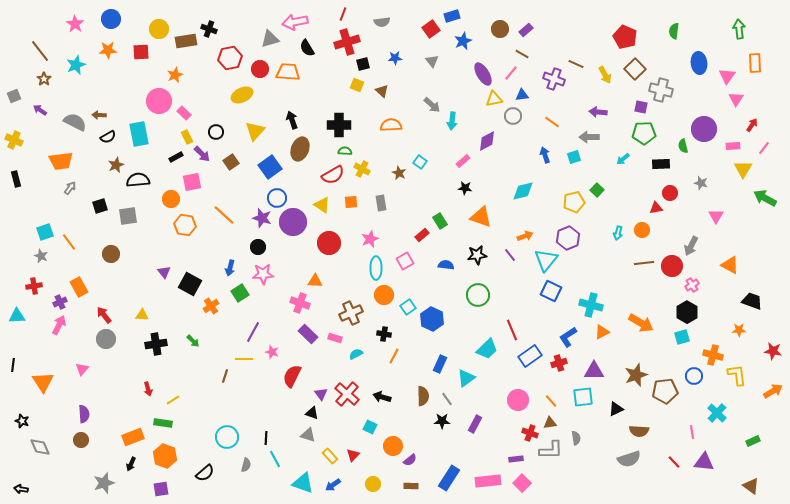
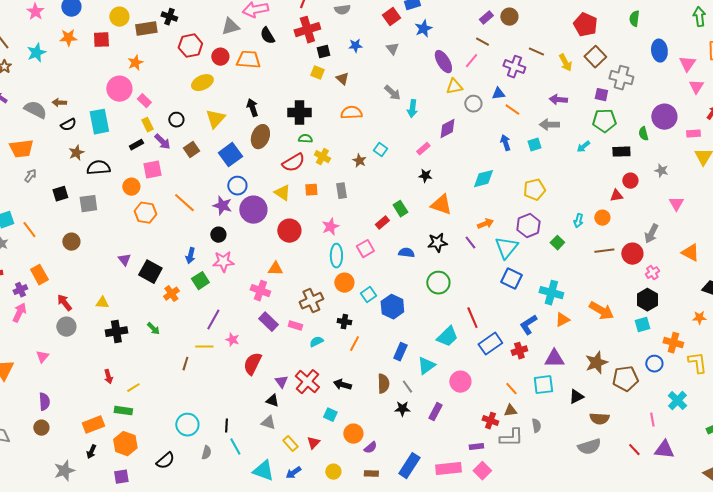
brown circle: (500, 29) -> (509, 17), moved
blue triangle: (522, 95) -> (498, 94), moved
green square: (597, 190) -> (557, 243), moved
pink circle: (518, 400) -> (460, 382), moved

